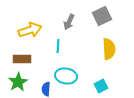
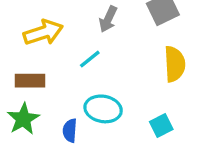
cyan line: (58, 46) -> (90, 59), turned 48

